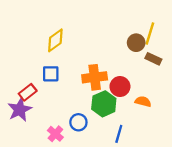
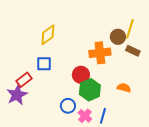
orange cross: (95, 77) -> (100, 53), moved
red circle: (120, 87) -> (81, 75), moved
pink cross: (55, 134) -> (85, 116), moved

